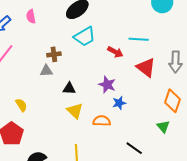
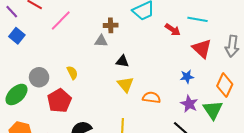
purple star: (107, 85) -> (189, 104), moved
blue star: (119, 103) -> (187, 77), moved
green triangle: (163, 127) -> (213, 110), size x1.5

